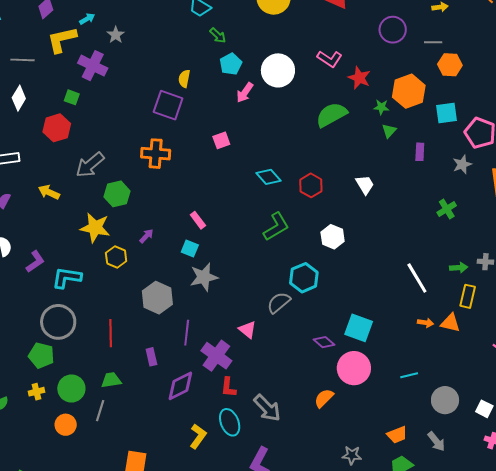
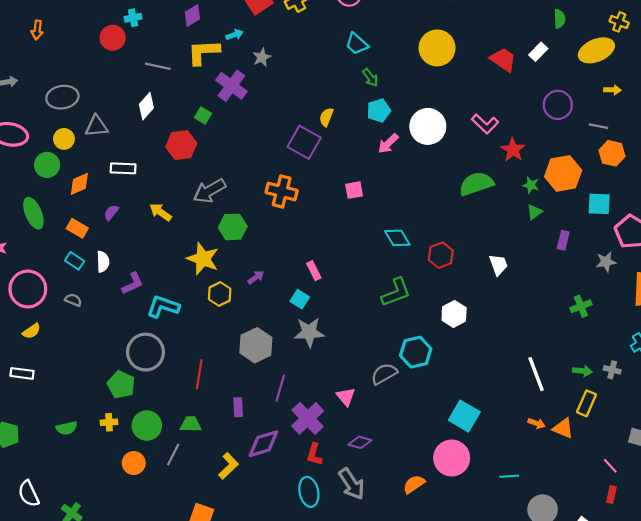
purple diamond: (324, 342) -> (360, 442), moved, turned -35
yellow L-shape: (198, 436) -> (228, 466), moved

